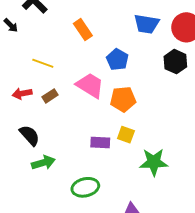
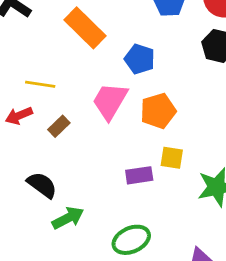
orange rectangle: (83, 30) -> (85, 28), size x1.4
pink trapezoid: (90, 85) -> (110, 101), turned -80
red arrow: (22, 94) -> (19, 116), moved

